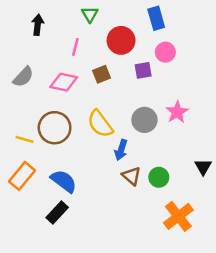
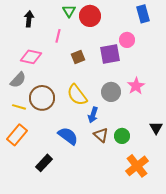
blue rectangle: (156, 18) -> (143, 14), moved
red circle: (121, 40) -> (90, 16), moved
purple square: (143, 70) -> (110, 54), size x1.5
gray semicircle: (23, 77) -> (18, 80), moved
pink diamond: (64, 82) -> (31, 57), moved
blue semicircle: (64, 181) -> (68, 136), moved

